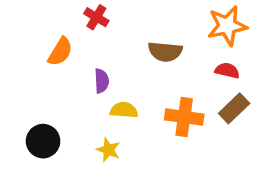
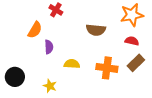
purple semicircle: (102, 81) -> (49, 47), moved
black circle: (43, 141) -> (15, 77), moved
yellow star: (108, 150) -> (50, 86), moved

